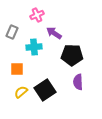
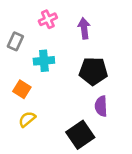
purple arrow: (54, 33) -> (84, 28), moved, turned 49
orange square: (17, 69) -> (22, 89), turned 32
black square: (45, 90) -> (80, 135), moved

